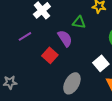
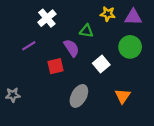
red square: (50, 55) -> (55, 66), turned 35
white square: (101, 63) -> (101, 64), moved

